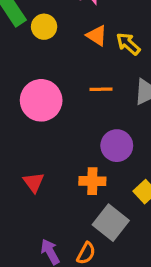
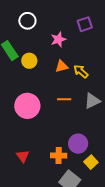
orange triangle: (97, 36) -> (62, 66), turned -48
purple circle: (117, 146) -> (78, 144), moved

